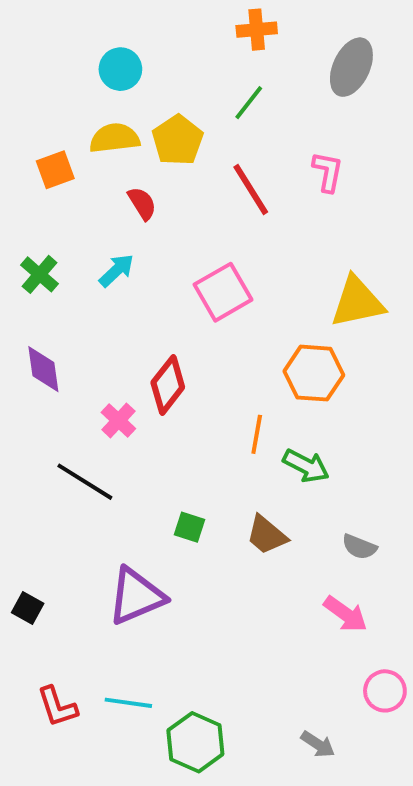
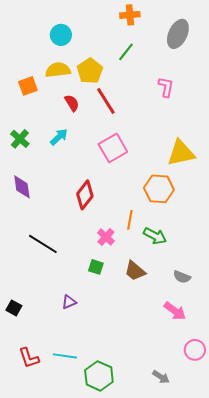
red line: (251, 190) -> (106, 101), moved
pink cross: (118, 420) -> (106, 237), moved
purple triangle: (136, 596) -> (69, 302), size x0.5

